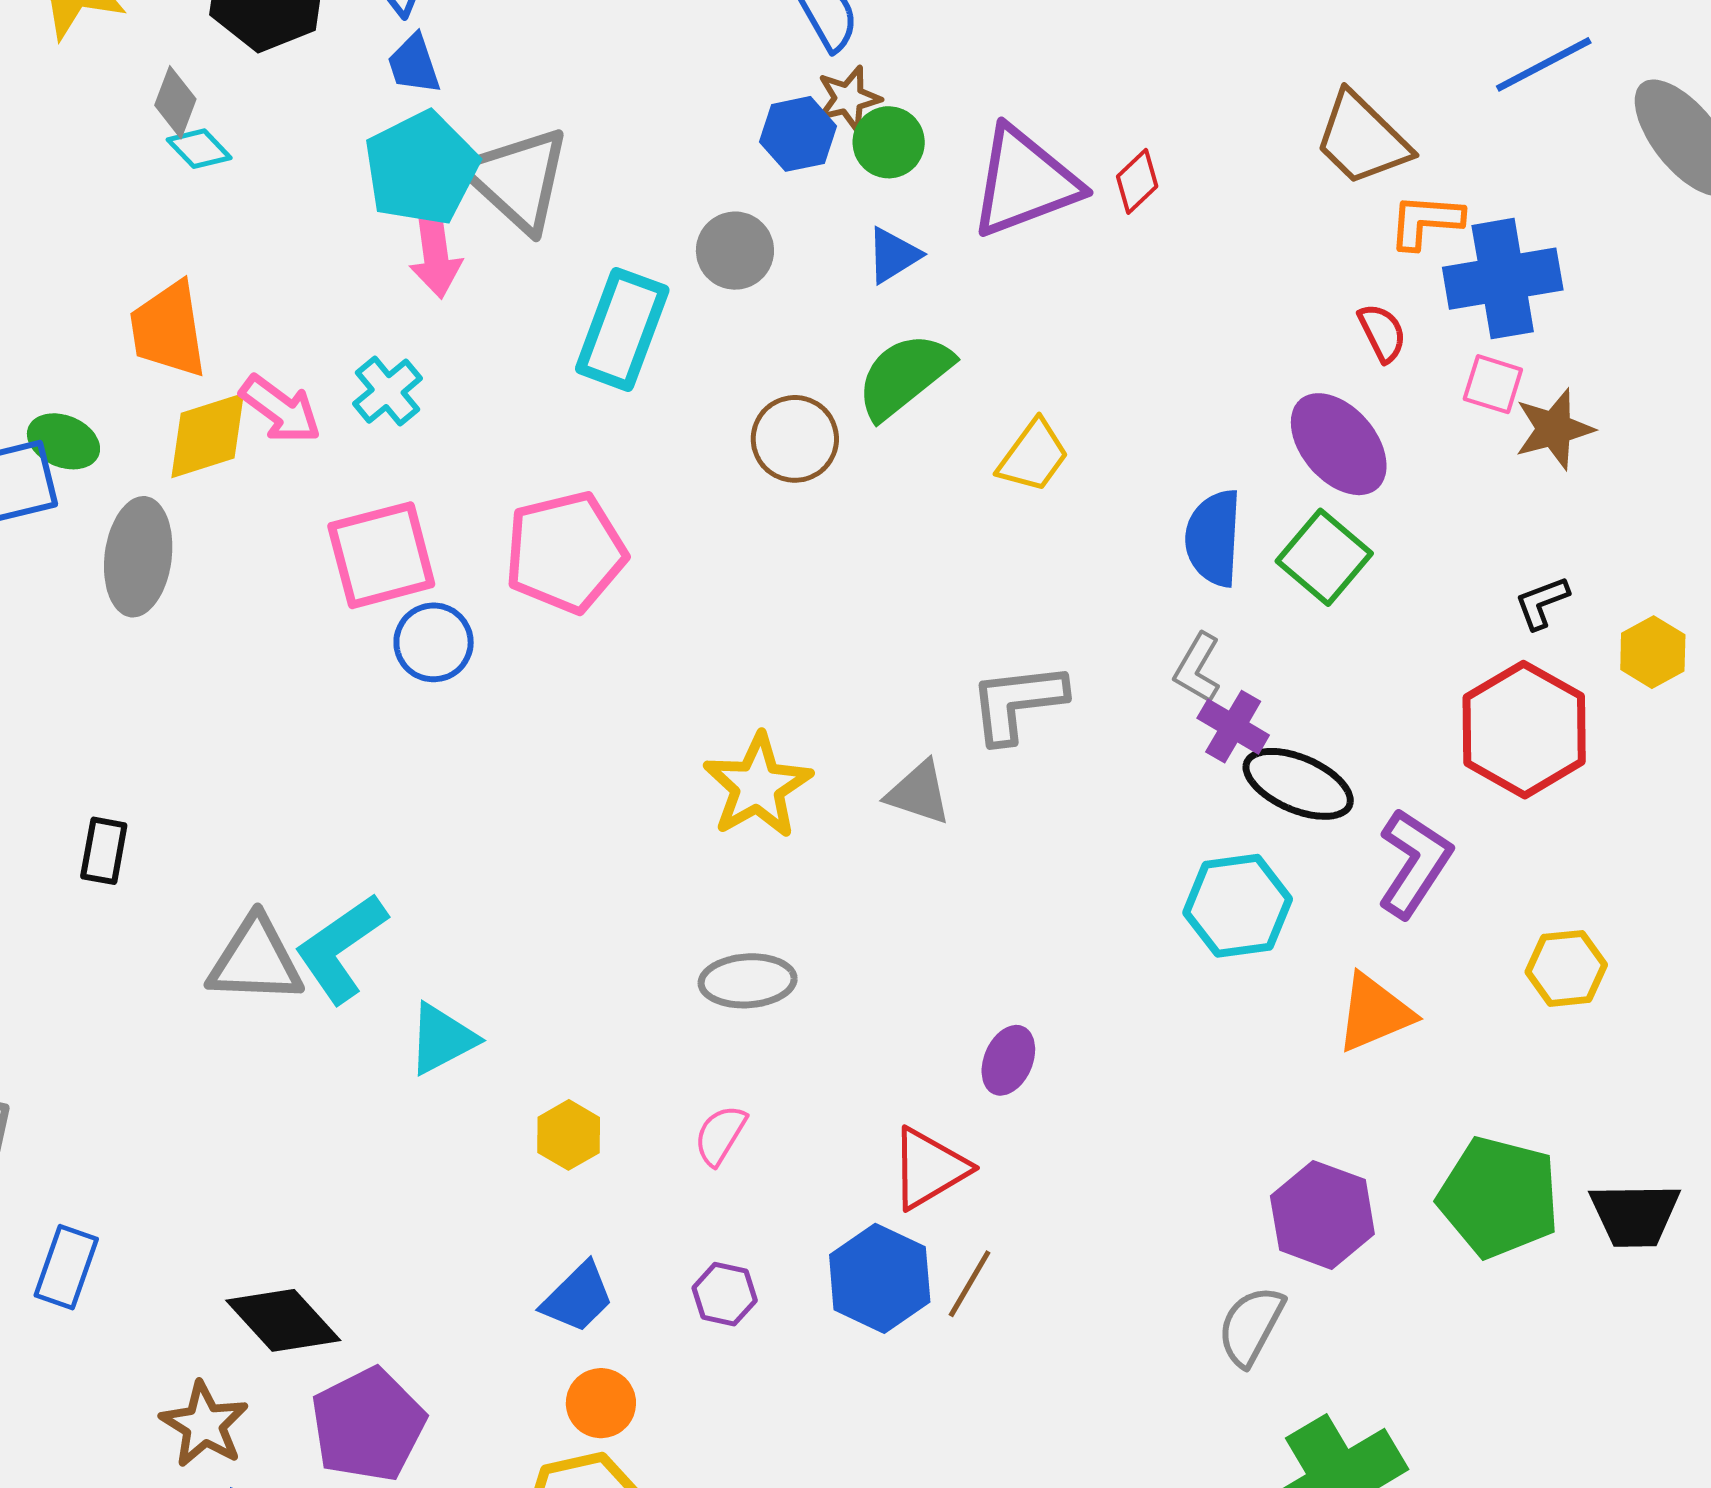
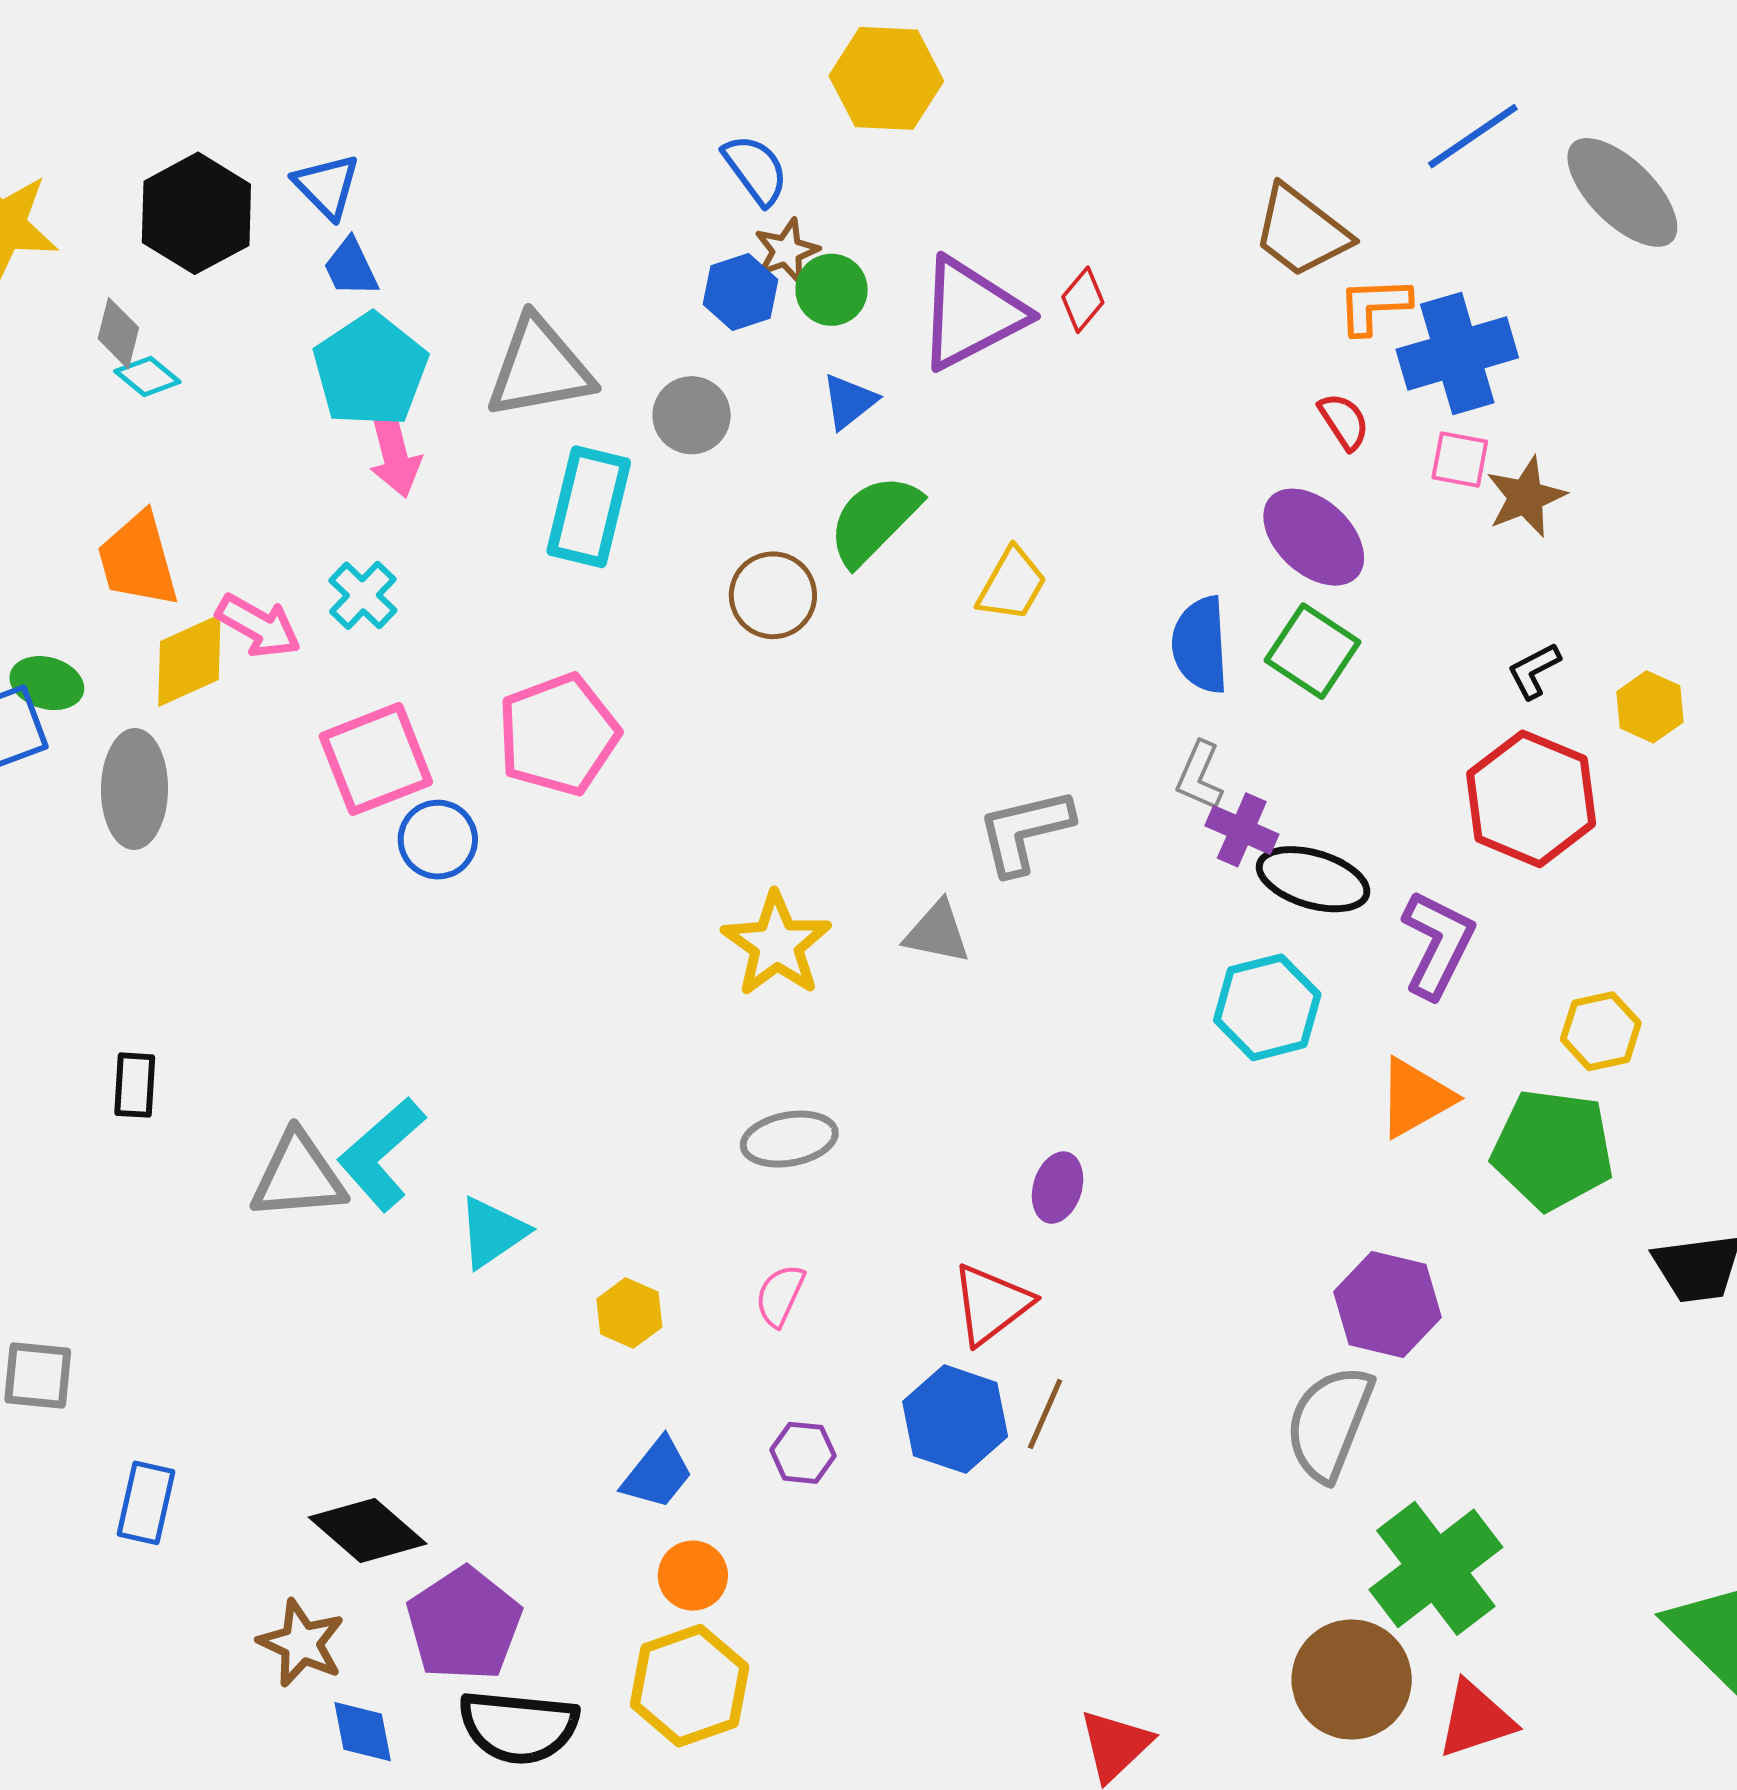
gray triangle: (518, 179) -> (539, 368), moved, turned -46
green pentagon: (1499, 1197) -> (1553, 1149), moved
gray semicircle: (1251, 1326) -> (1329, 1423), size x1.4

